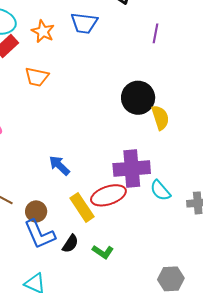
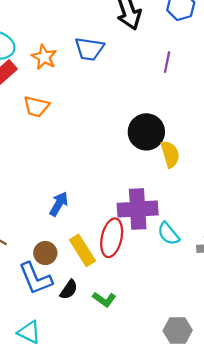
blue arrow: (59, 165) -> (59, 204), turned 75
red ellipse: (108, 195) -> (112, 238), turned -60
brown circle: (36, 211) -> (45, 253), moved

